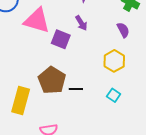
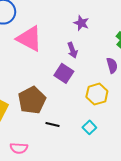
purple square: (61, 39) -> (64, 73), moved
black line: (76, 89) -> (53, 125), moved

